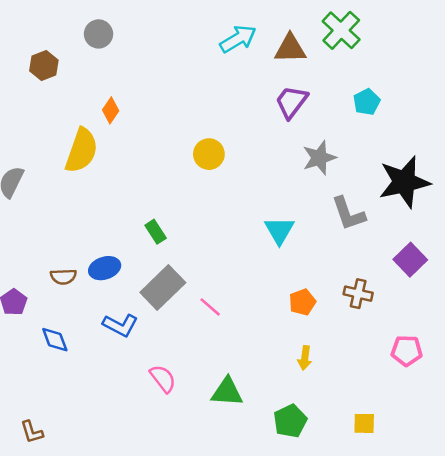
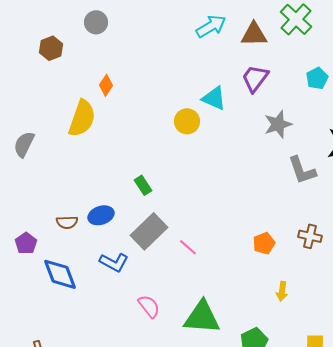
cyan triangle: (279, 231) -> (214, 98), moved, turned -36
blue diamond: (55, 340) -> (60, 274), size x1.5
yellow arrow: (305, 358) -> (282, 291), moved
green triangle: (227, 392) -> (202, 317), size x1.4

